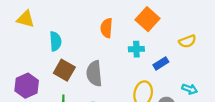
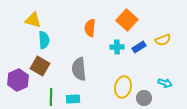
yellow triangle: (26, 19) -> (33, 20), moved
blue rectangle: (161, 63) -> (139, 47), moved
brown square: (64, 70) -> (40, 66), moved

